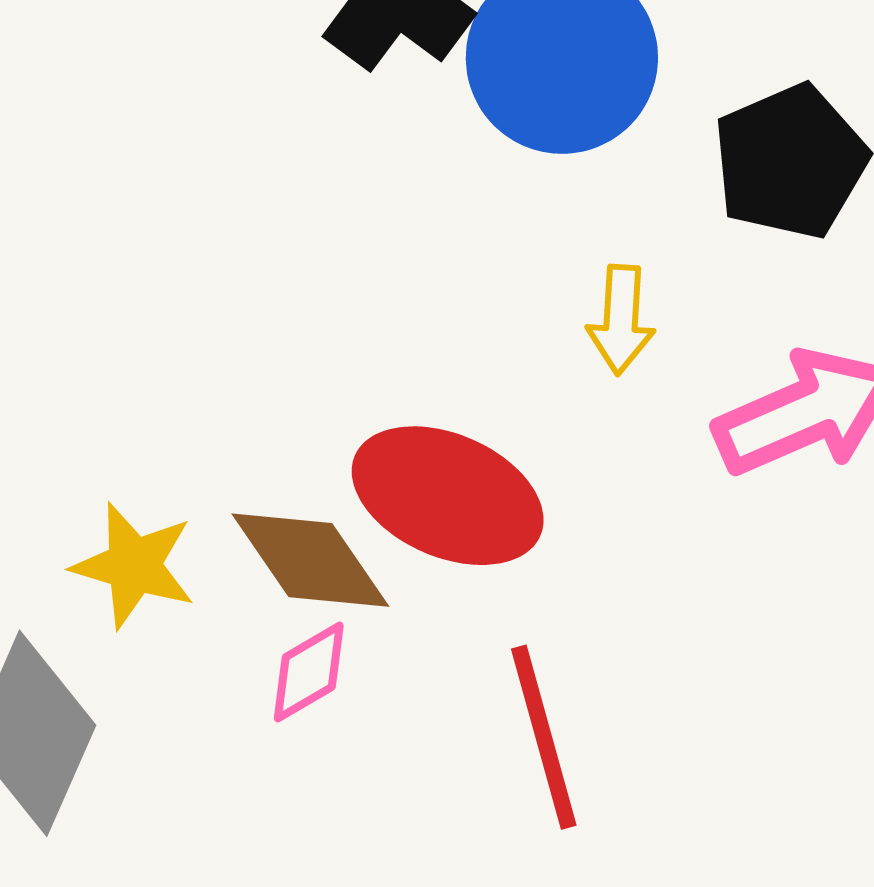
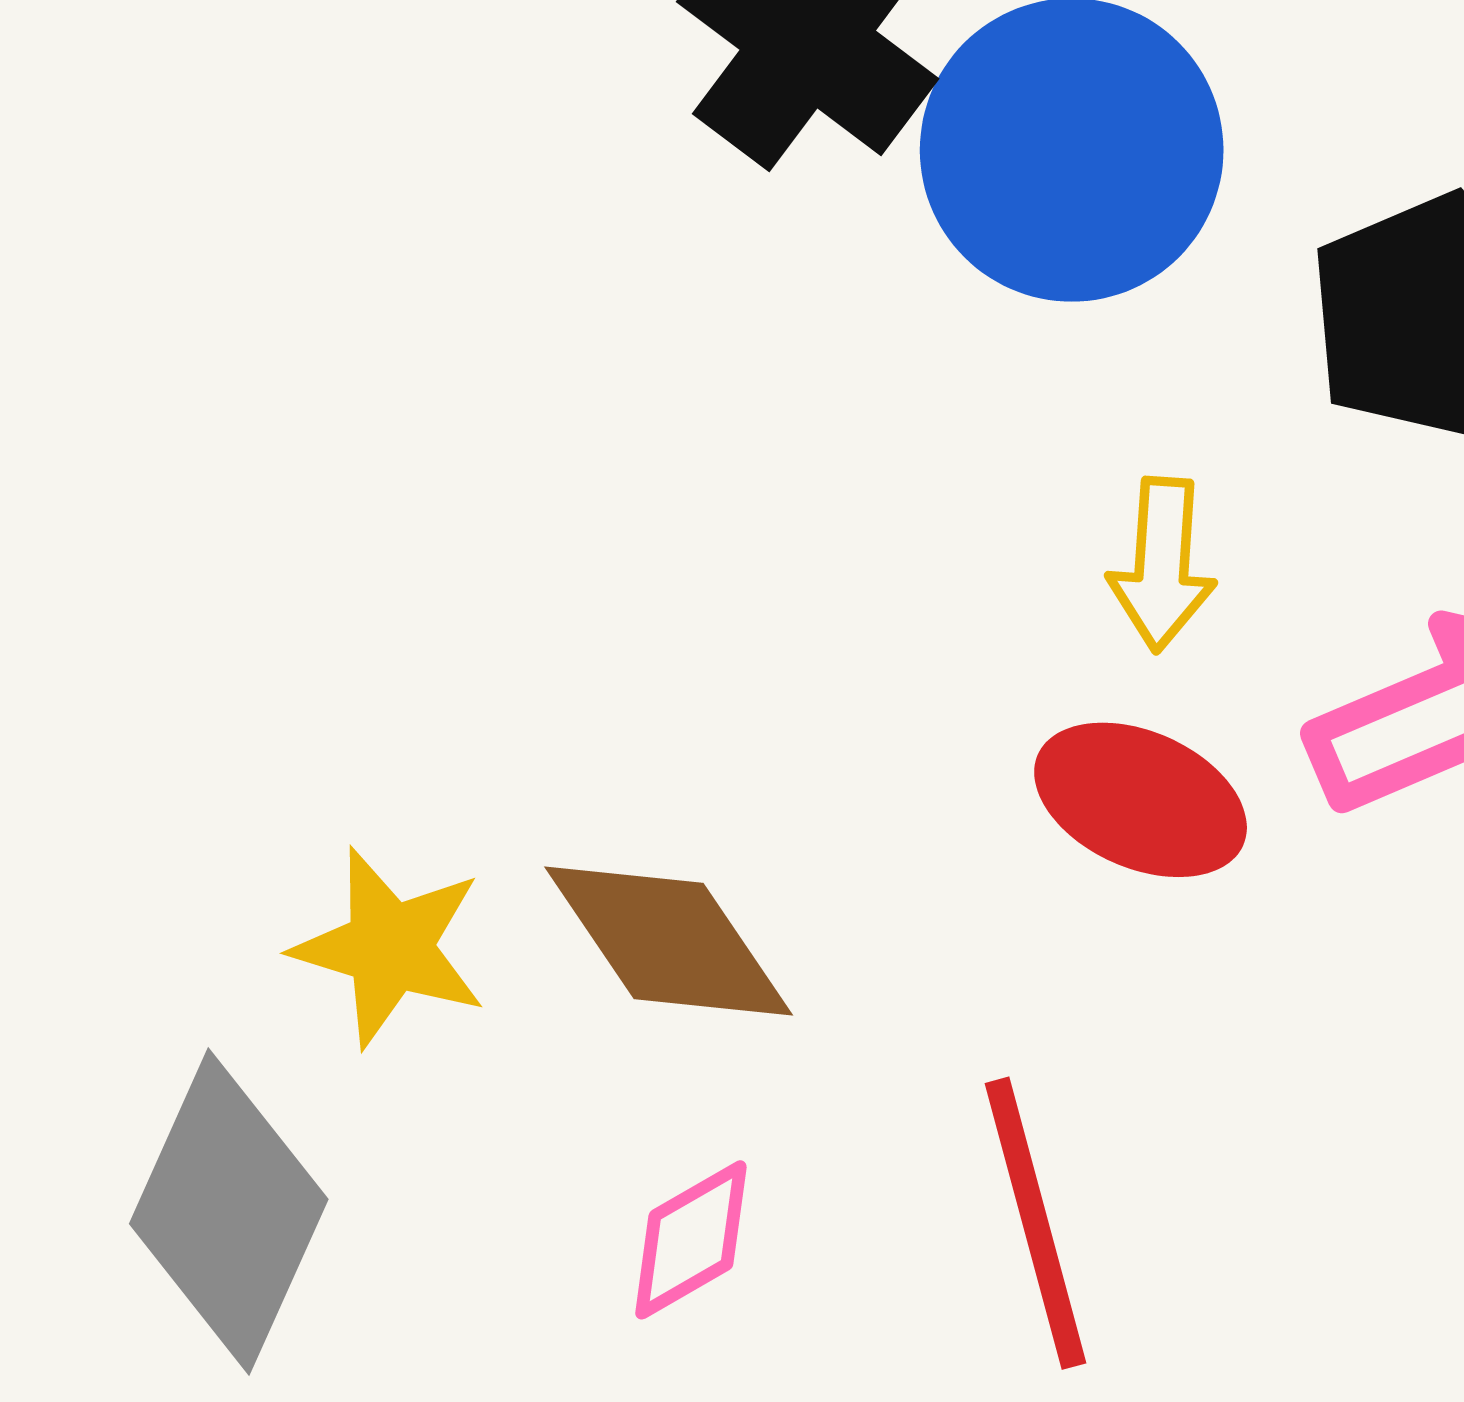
red ellipse: (448, 496) -> (1141, 800), moved, size x0.7
pink diamond: (309, 672) -> (691, 1240), moved

